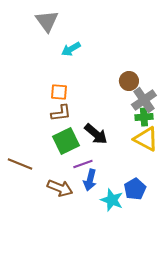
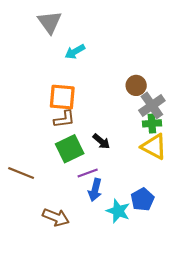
orange square: (59, 92) -> (62, 97), size x1.5
black arrow: (96, 134) -> (101, 141), size x0.7
brown arrow: (60, 188) -> (56, 217), moved

